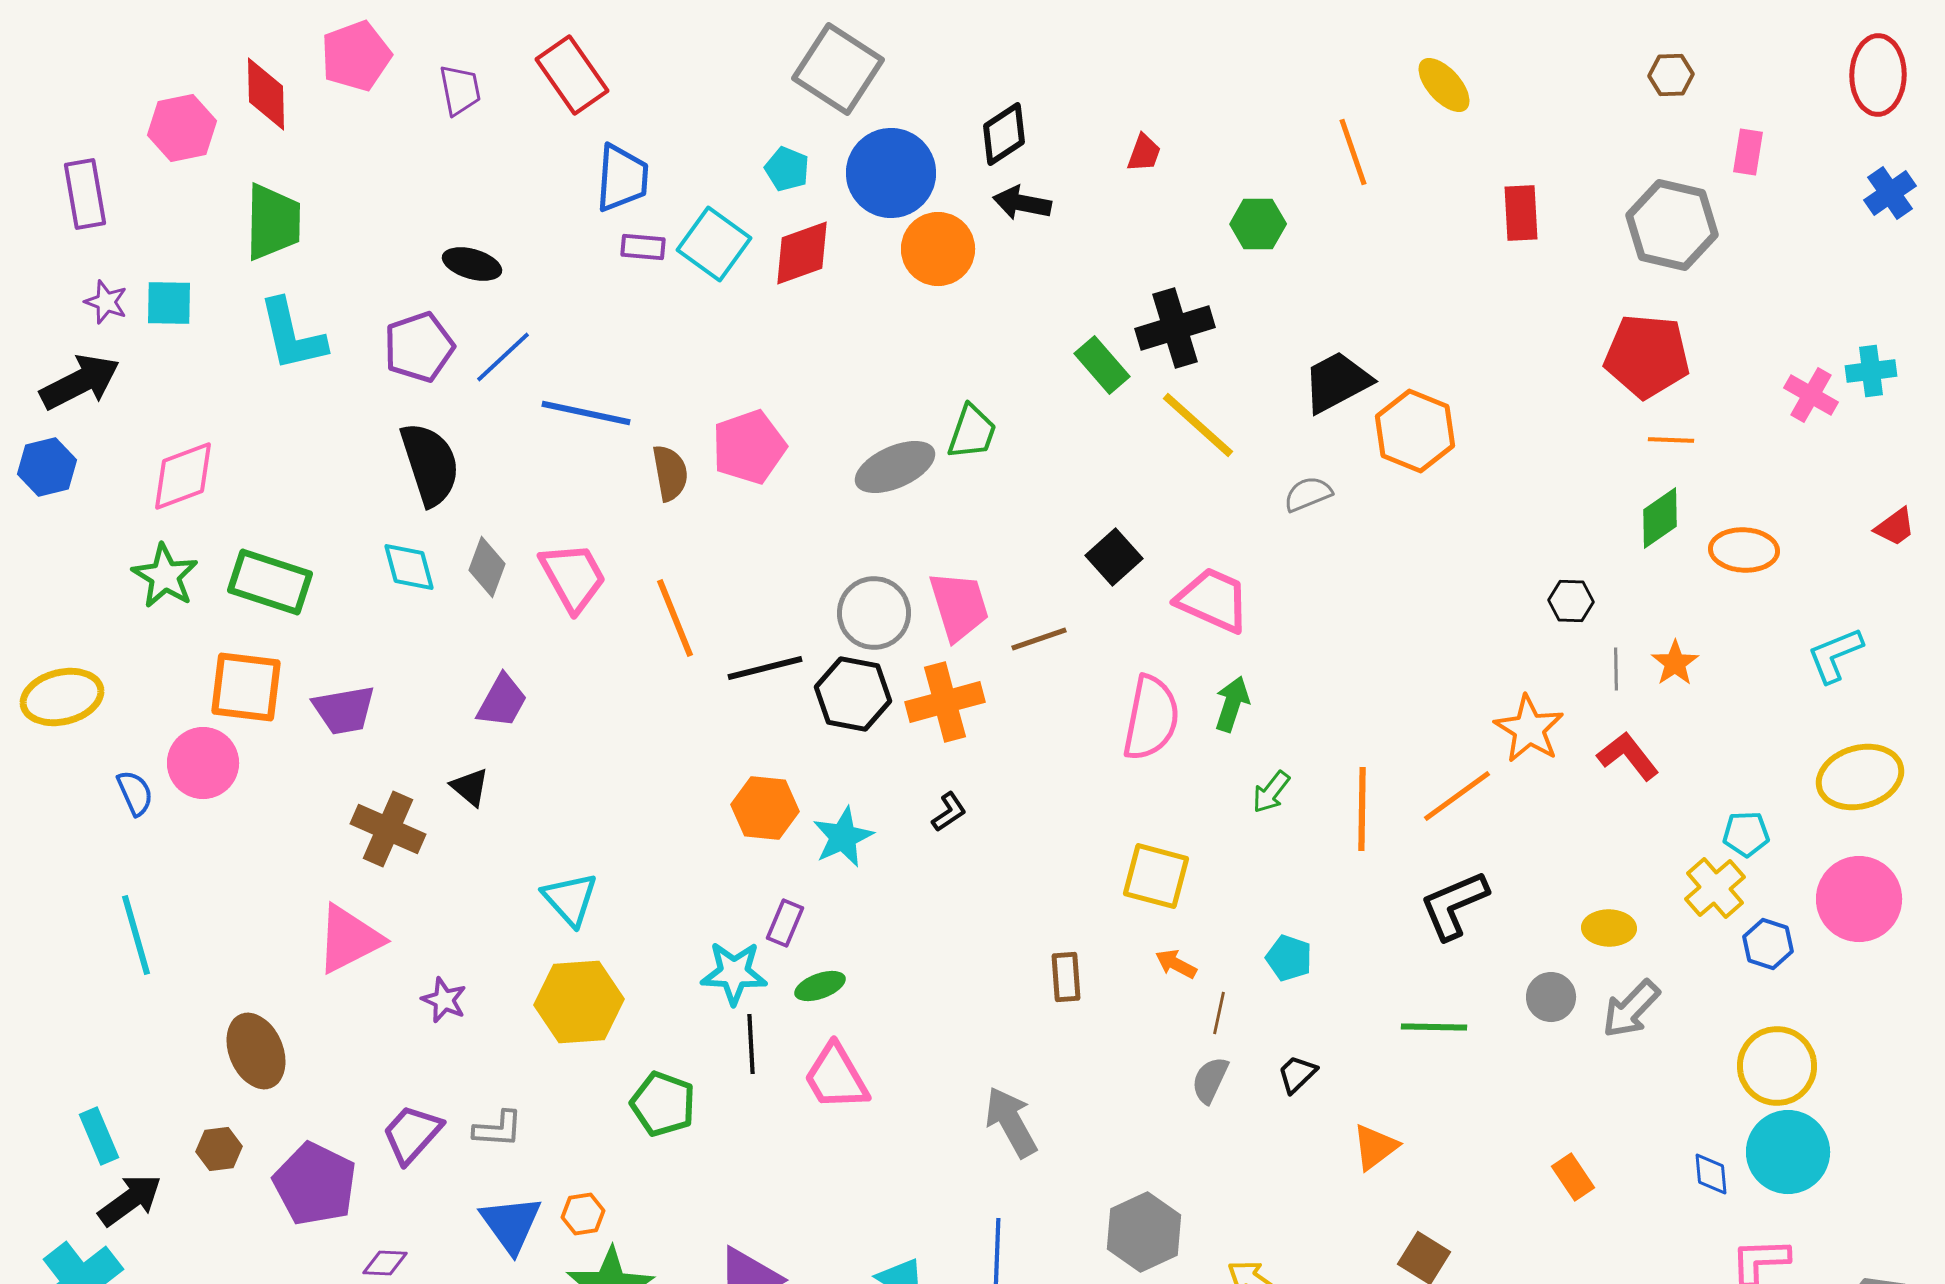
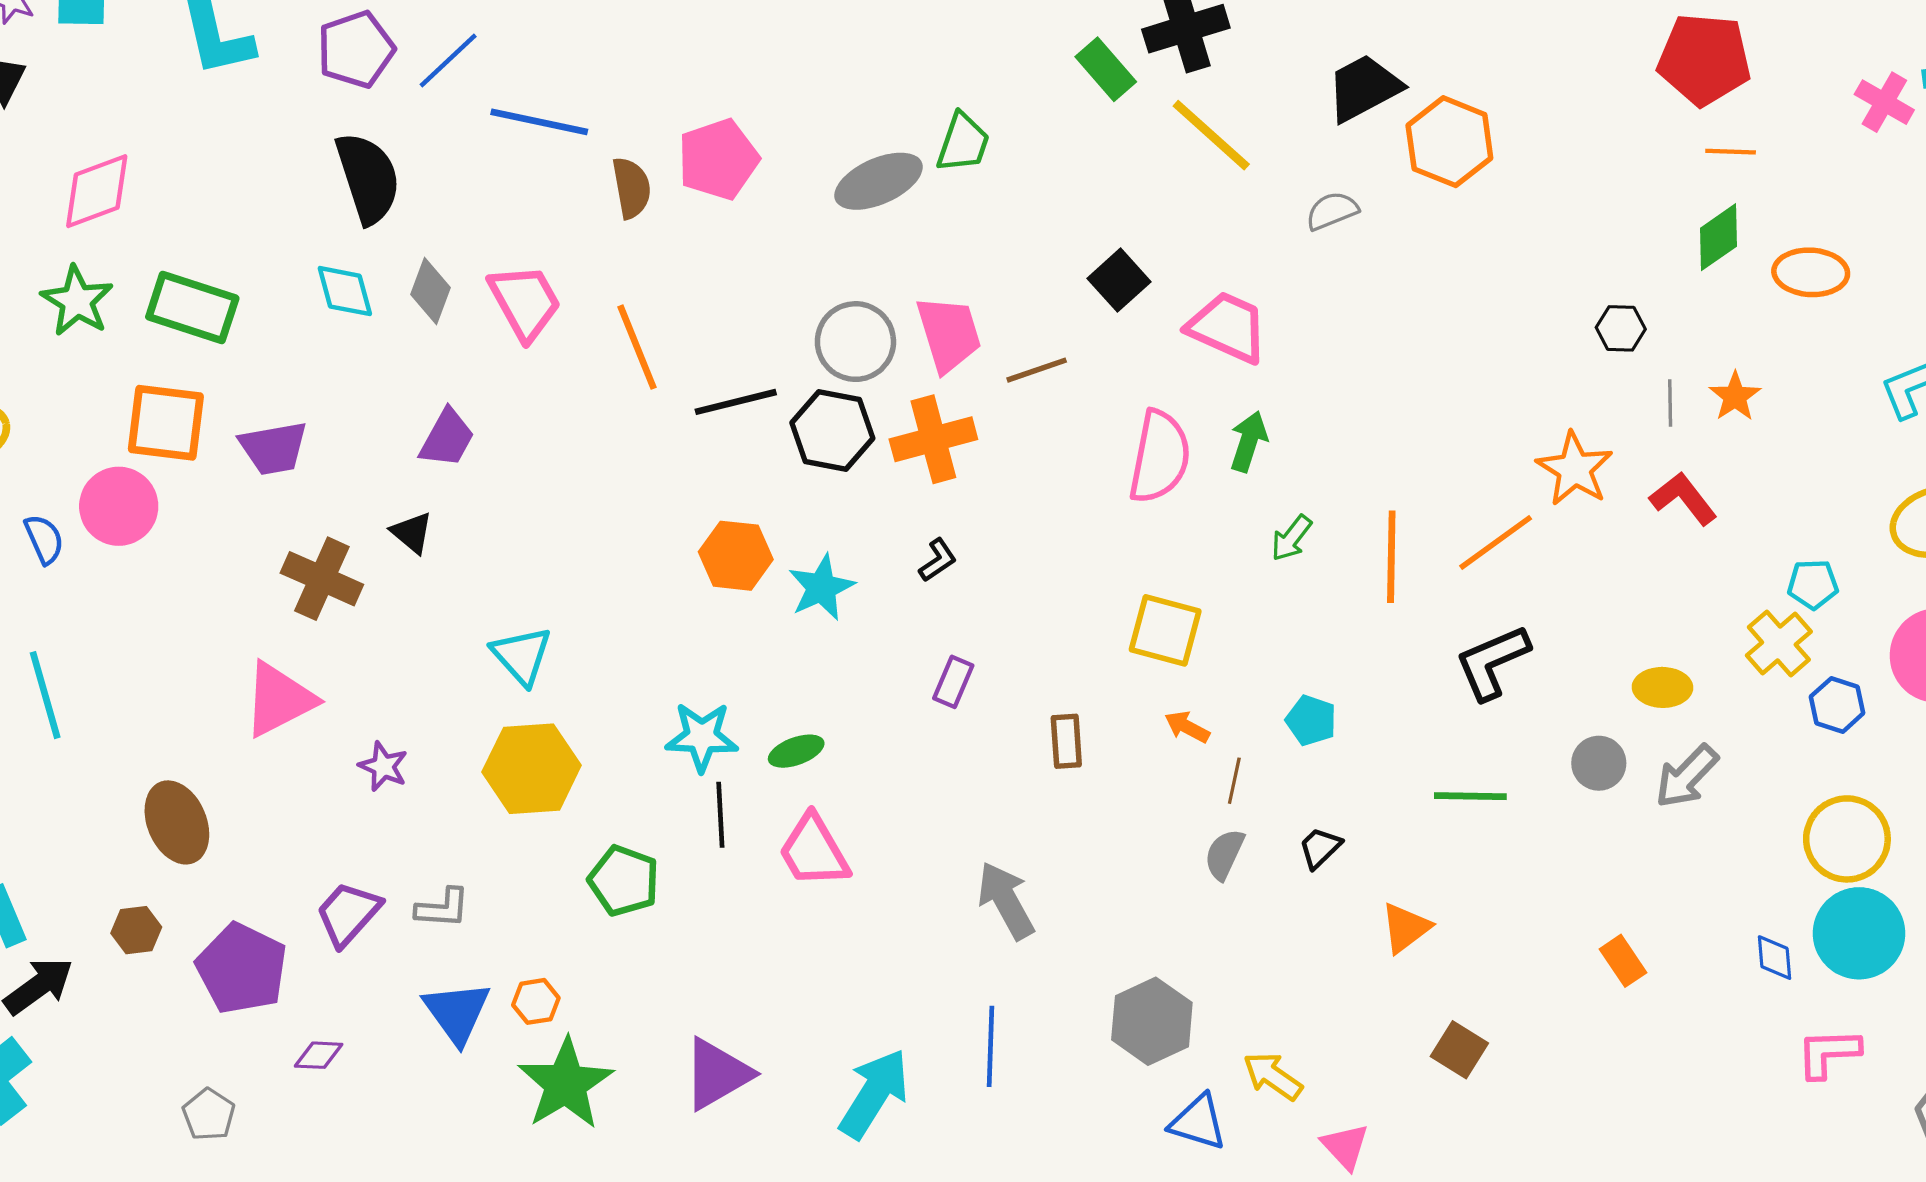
purple rectangle: (785, 923) -> (953, 682), moved

